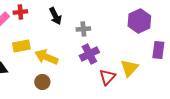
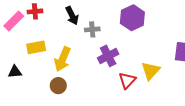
purple hexagon: (139, 21) -> (132, 18), moved
gray cross: (83, 29) -> (92, 29), moved
yellow arrow: (46, 57) -> (63, 59), turned -90

